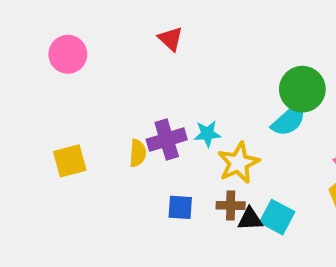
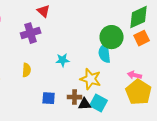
cyan semicircle: (289, 120) -> (105, 53), turned 126
purple cross: (167, 140) -> (31, 33), moved
yellow star: (238, 163) -> (91, 79), moved, turned -30

